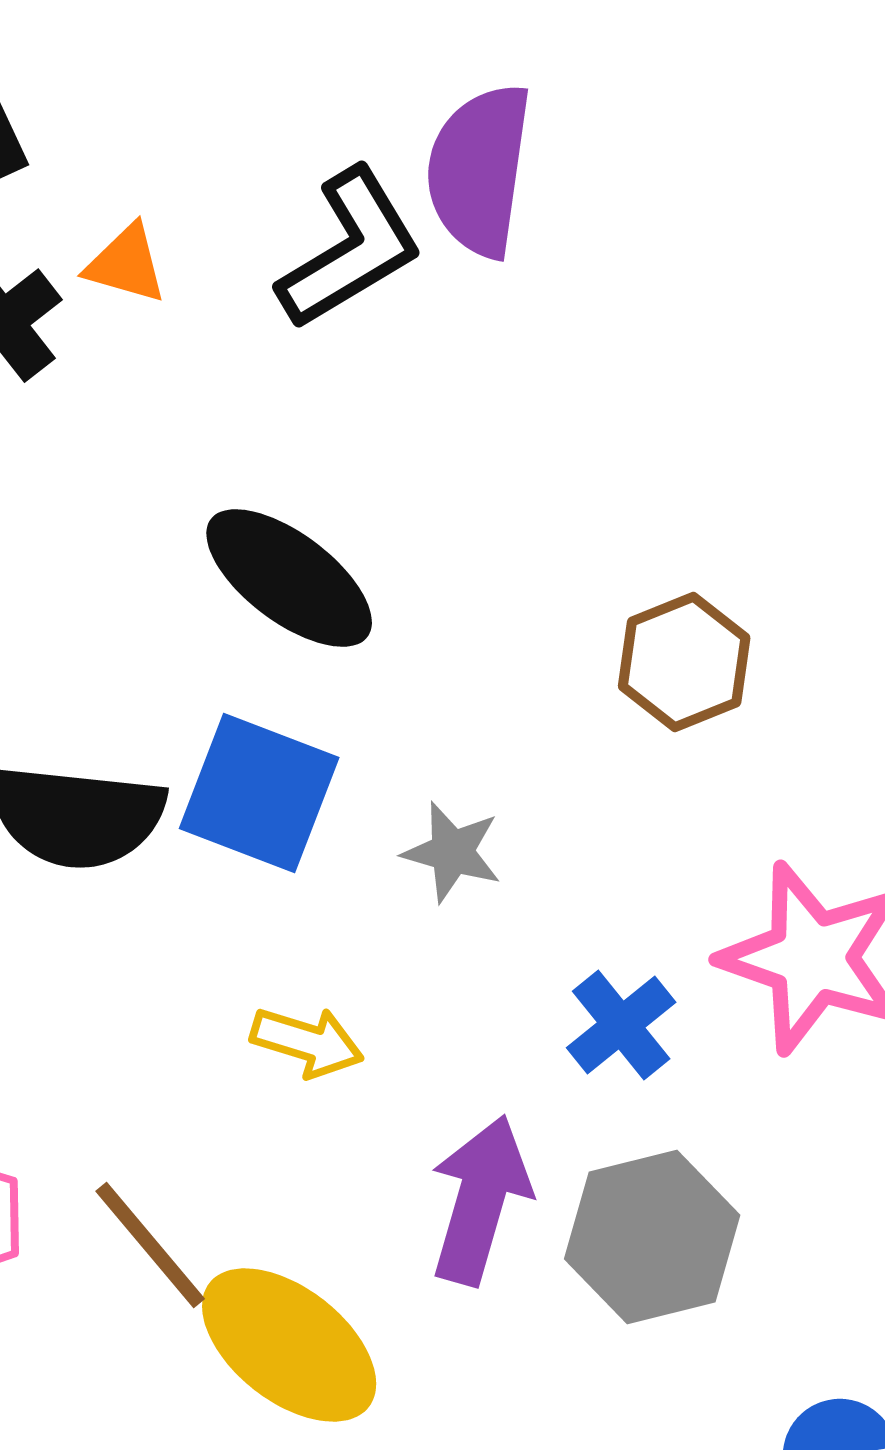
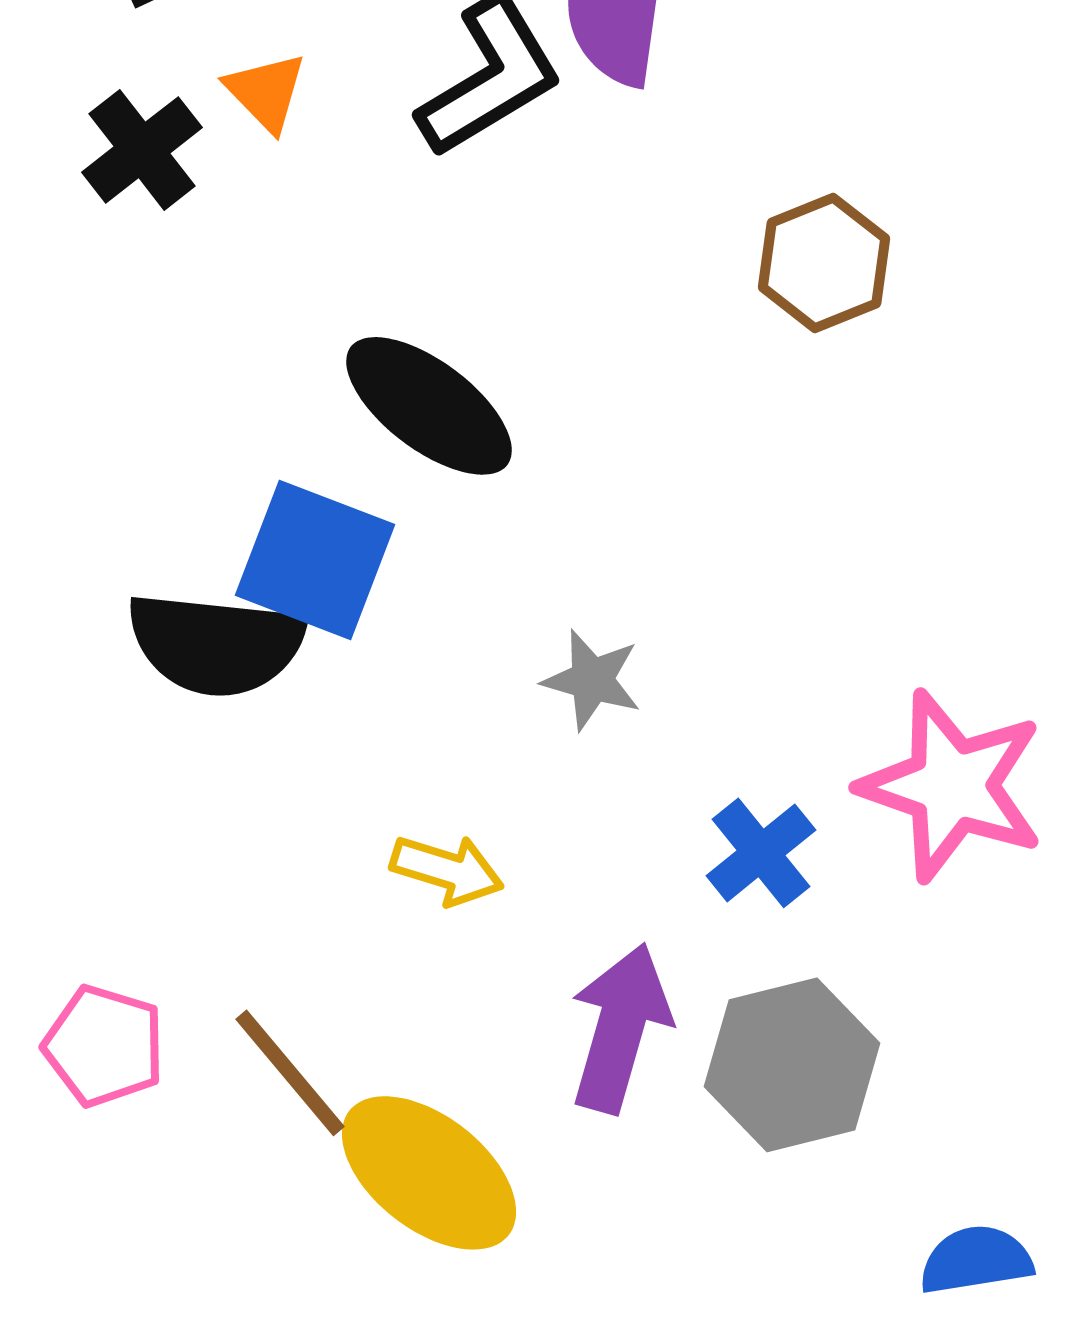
orange triangle: (126, 264) -> (266, 92), turned 30
brown hexagon: (684, 662) -> (824, 263), moved
blue square: (259, 793) -> (315, 560), moved

